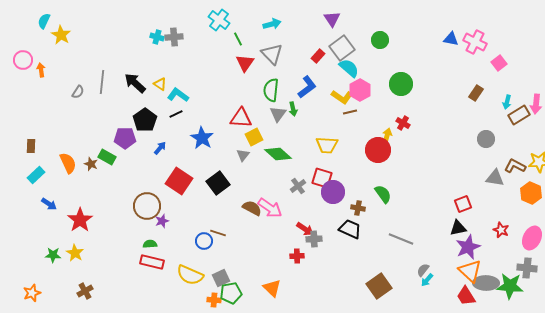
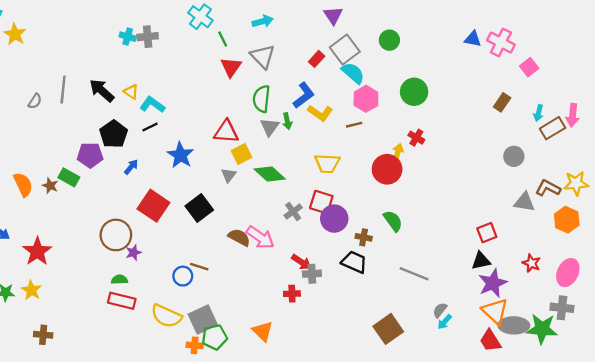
yellow L-shape: (342, 97) -> (320, 113), moved
gray square: (221, 278) -> (203, 320), size x1.4
brown cross: (85, 291) -> (43, 335), turned 35

